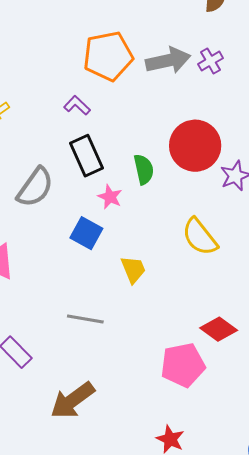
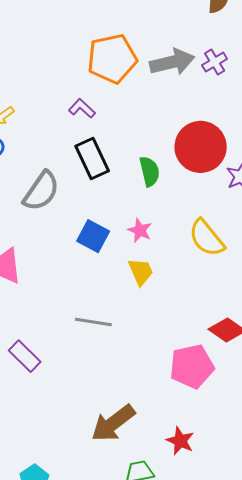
pink star: (110, 197) -> (140, 230), moved
brown arrow: (72, 400) -> (113, 423), moved

